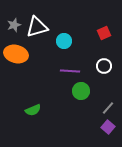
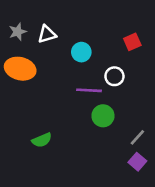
white triangle: (37, 27) -> (47, 34), size x0.7
white circle: (104, 66) -> (114, 76), moved

